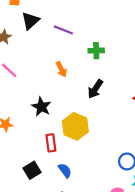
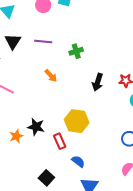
black arrow: (95, 89) -> (98, 82), moved
black star: (41, 107) -> (36, 127), moved
black square: (32, 170) -> (46, 178), moved

